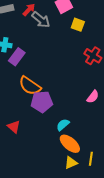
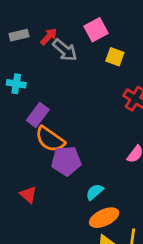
purple rectangle: (17, 57) -> (38, 115), moved
orange ellipse: (70, 144) -> (104, 218), turned -65

